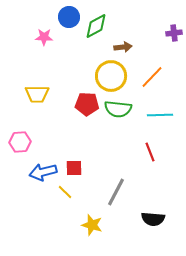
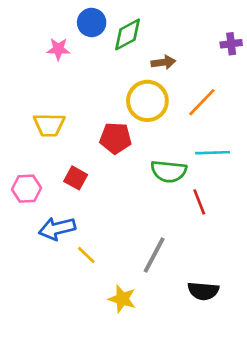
green semicircle: (118, 109) -> (169, 171), moved
red square: (74, 168) -> (76, 178), moved, turned 30

